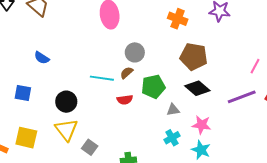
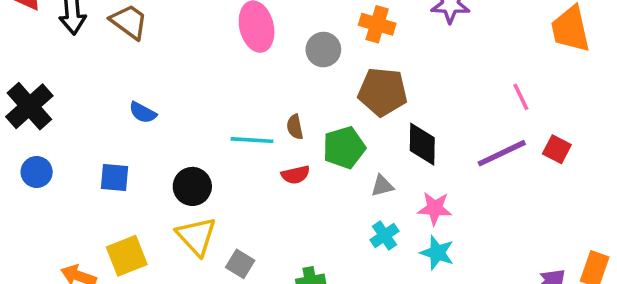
gray circle: (135, 52) -> (323, 50), moved
brown pentagon: (194, 57) -> (383, 92), moved
pink line: (255, 66) -> (521, 97), turned -49
brown semicircle: (127, 73) -> (295, 127), turned -56
black diamond: (197, 88) -> (422, 144), turned 55
yellow square: (26, 138) -> (127, 256), turned -30

